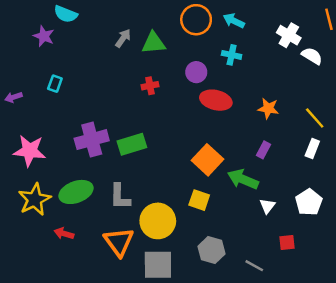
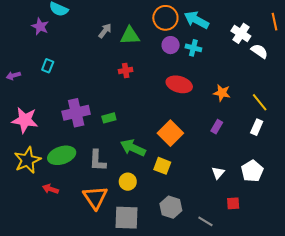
cyan arrow: (234, 21) -> (196, 20), size x1.4
purple circle: (196, 72) -> (171, 45), moved
green rectangle: (132, 144) -> (109, 118), size x0.6
green arrow: (243, 179) -> (133, 148), moved
yellow circle: (158, 221) -> (128, 182), size x0.6

